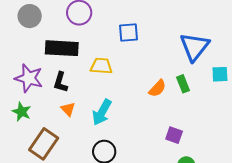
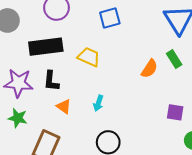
yellow trapezoid: (101, 66) -> (89, 57), turned 30
cyan arrow: (102, 112) -> (98, 103), size x0.6

